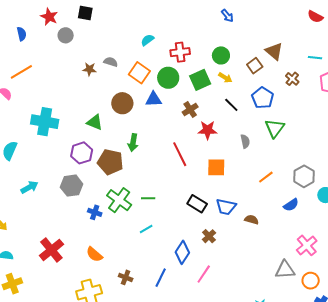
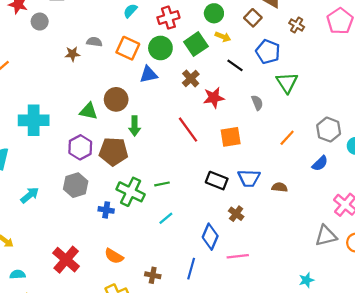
brown circle: (122, 103) -> (116, 99), moved
pink line: (204, 274) -> (238, 256), turned 60

